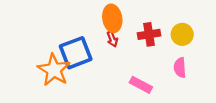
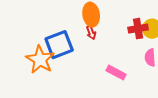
red cross: (149, 34) -> (138, 29), moved

